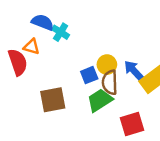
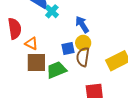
orange triangle: (31, 47) -> (31, 43), moved
blue arrow: (134, 70) -> (82, 24), moved
green trapezoid: (100, 100) -> (56, 70), moved

